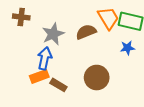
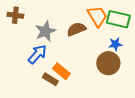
blue arrow: (45, 58) -> (37, 54), turned 30
orange rectangle: (39, 76) -> (61, 71), moved, turned 60
brown circle: (97, 78) -> (108, 63), moved

